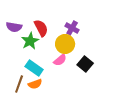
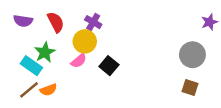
green star: (30, 41) -> (45, 52), moved
cyan rectangle: (34, 68) -> (31, 66), moved
brown line: (19, 84) -> (29, 90), turned 30

